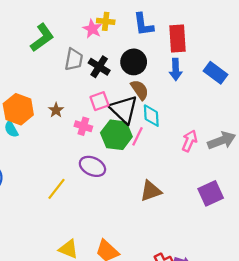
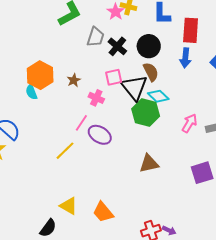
cyan diamond: (151, 116) -> (158, 96), turned -50
green hexagon: (116, 135) -> (146, 112), moved
pink line: (138, 136) -> (81, 123), moved

